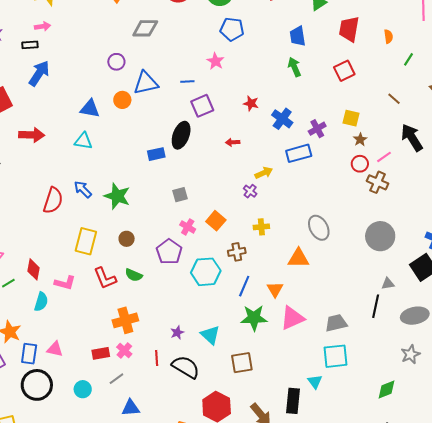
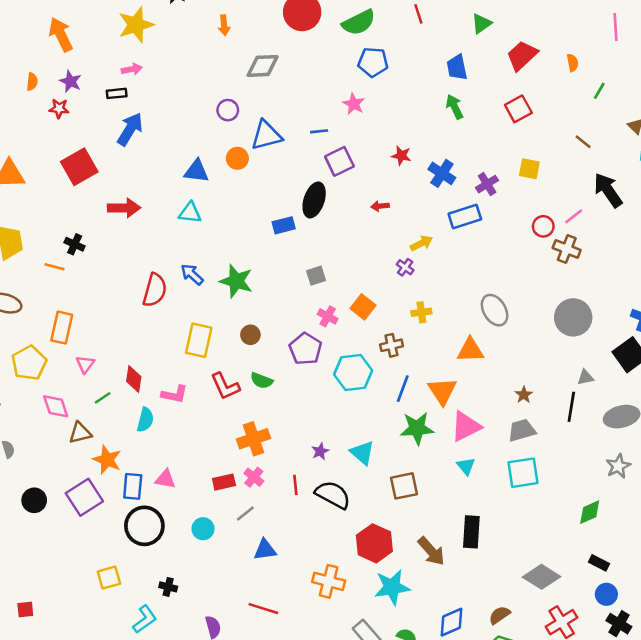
red trapezoid: (349, 29) -> (522, 55), turned 40
brown star: (360, 140) -> (524, 395), moved
orange triangle: (275, 289) -> (442, 391), size x1.4
cyan triangle: (315, 382) -> (466, 466), moved

